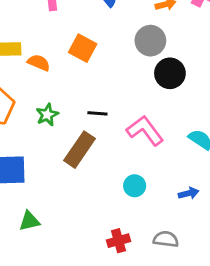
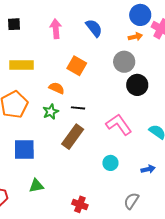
orange semicircle: (39, 63) -> (57, 88), moved
black line: (97, 113) -> (78, 108), moved
gray semicircle: (166, 239) -> (131, 201), turned -66
red cross: (118, 241) -> (80, 204), moved, turned 35

